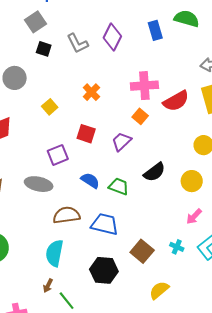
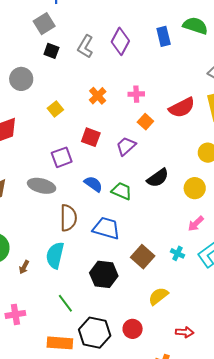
gray L-shape: (77, 43) -> (85, 47), turned 55
pink cross: (144, 86) -> (136, 94), moved, size x0.6
brown semicircle: (66, 215) -> (68, 218), turned 96
brown arrow: (48, 286) -> (24, 267), moved

